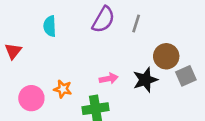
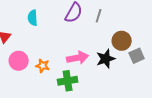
pink arrow: (109, 79) -> (78, 58), size x1.5
pink circle: (31, 98) -> (19, 61), moved

